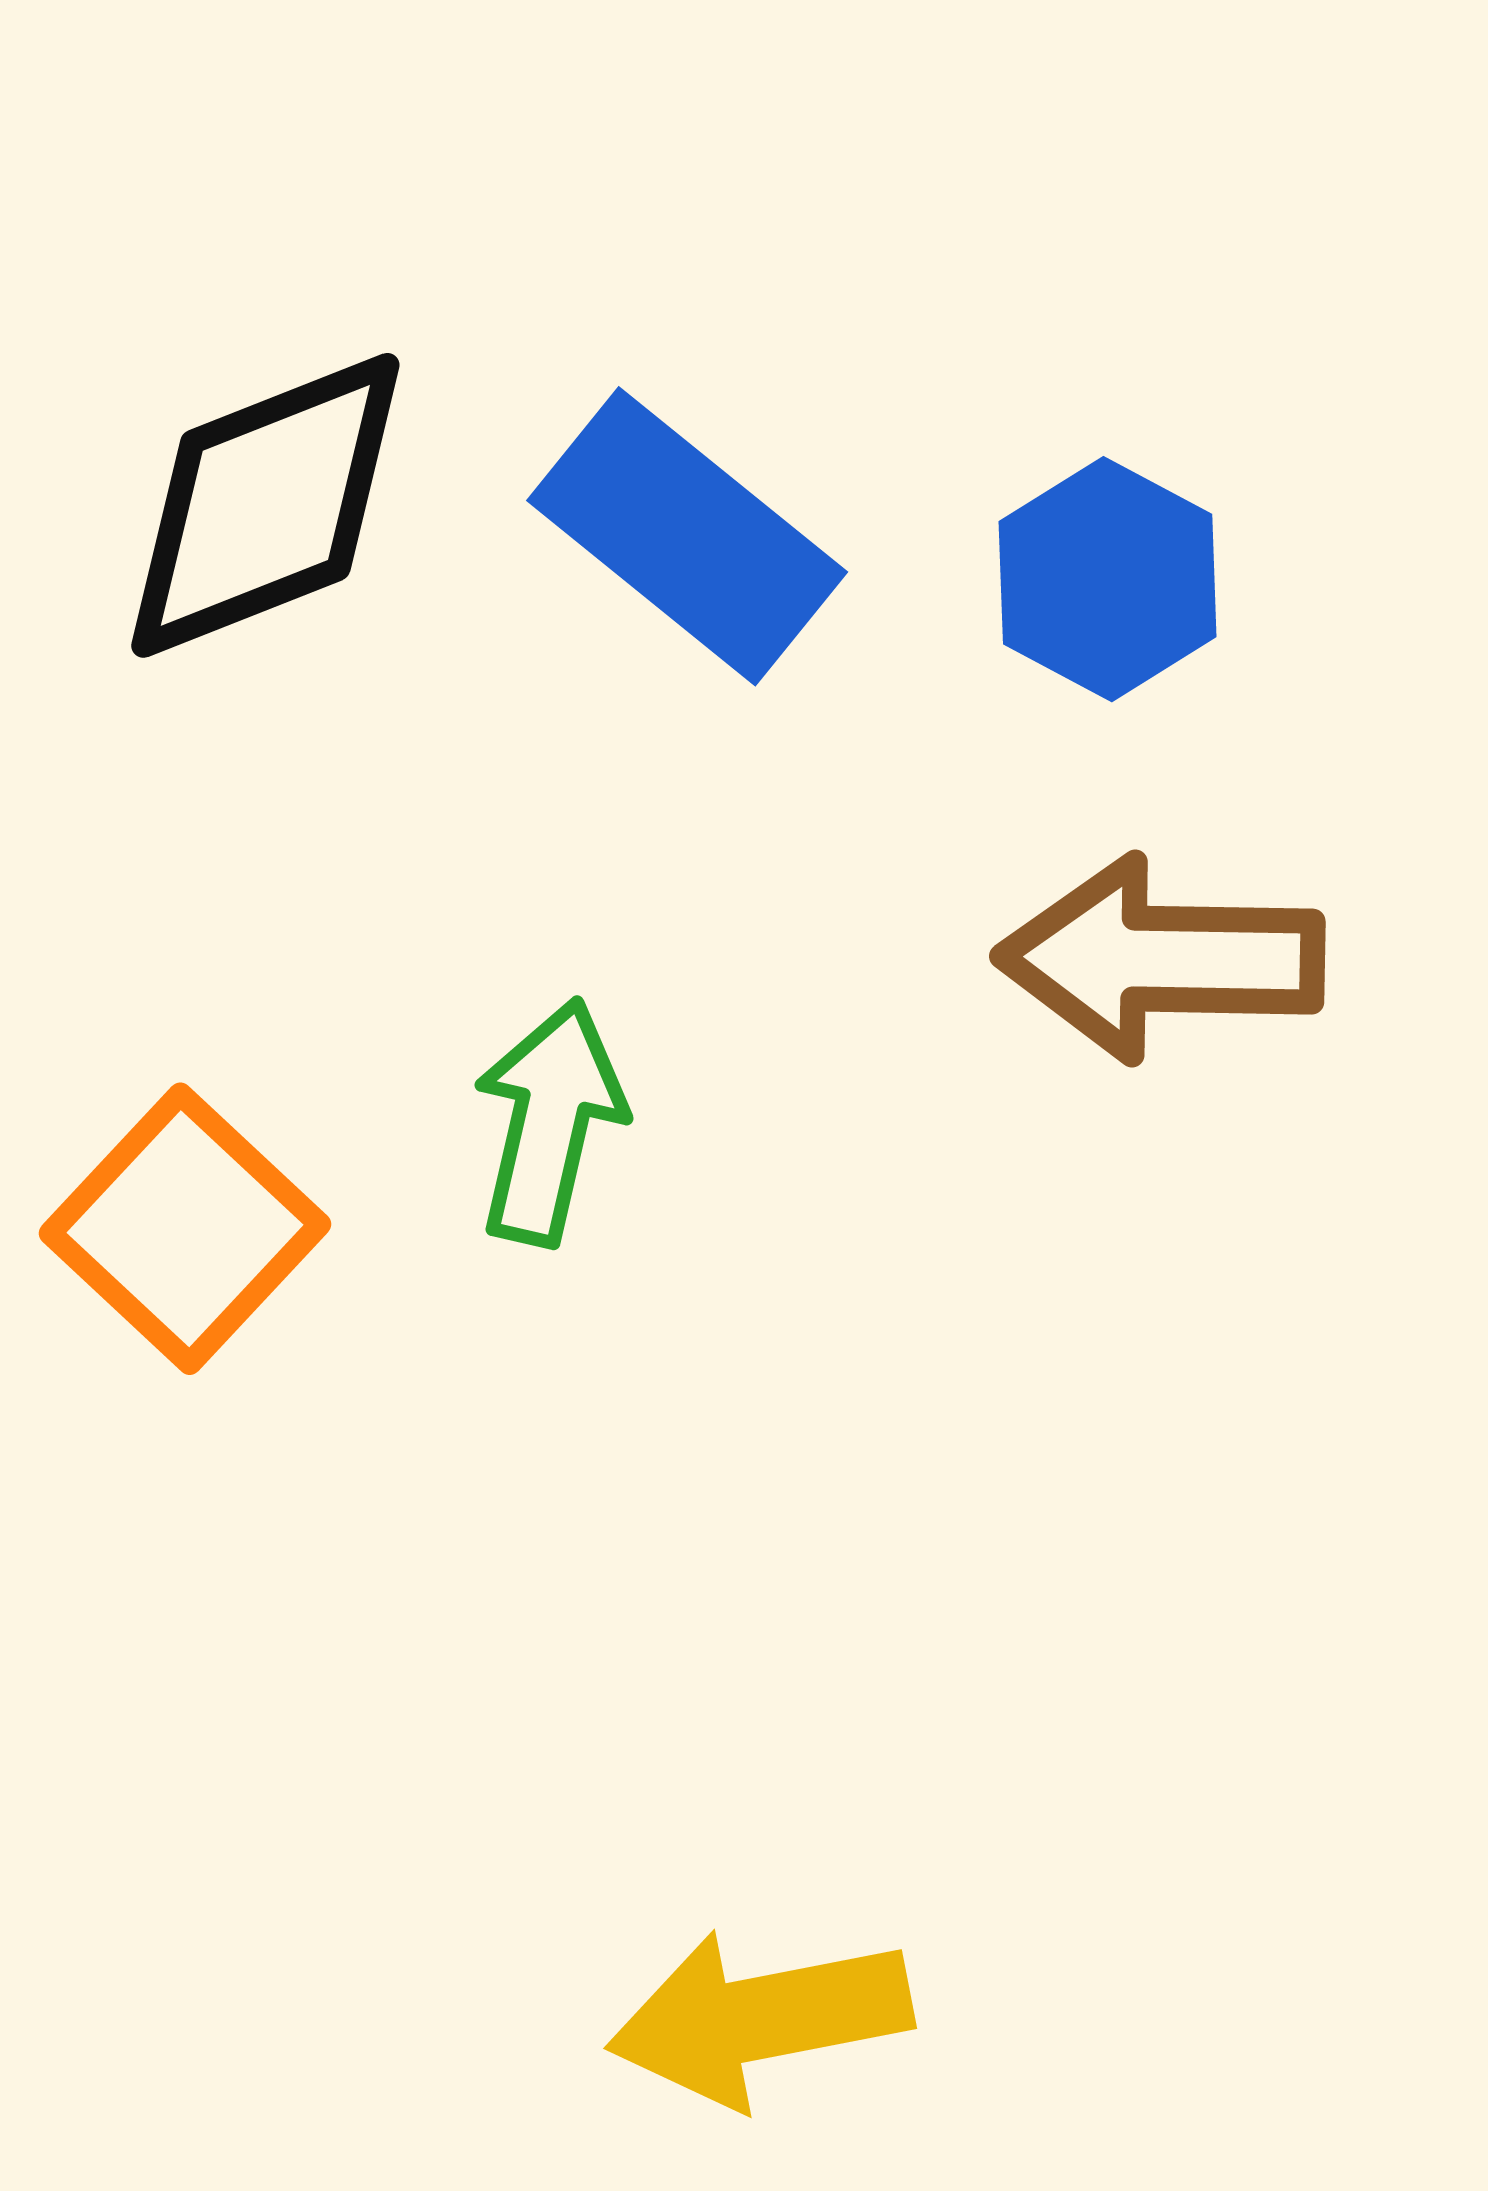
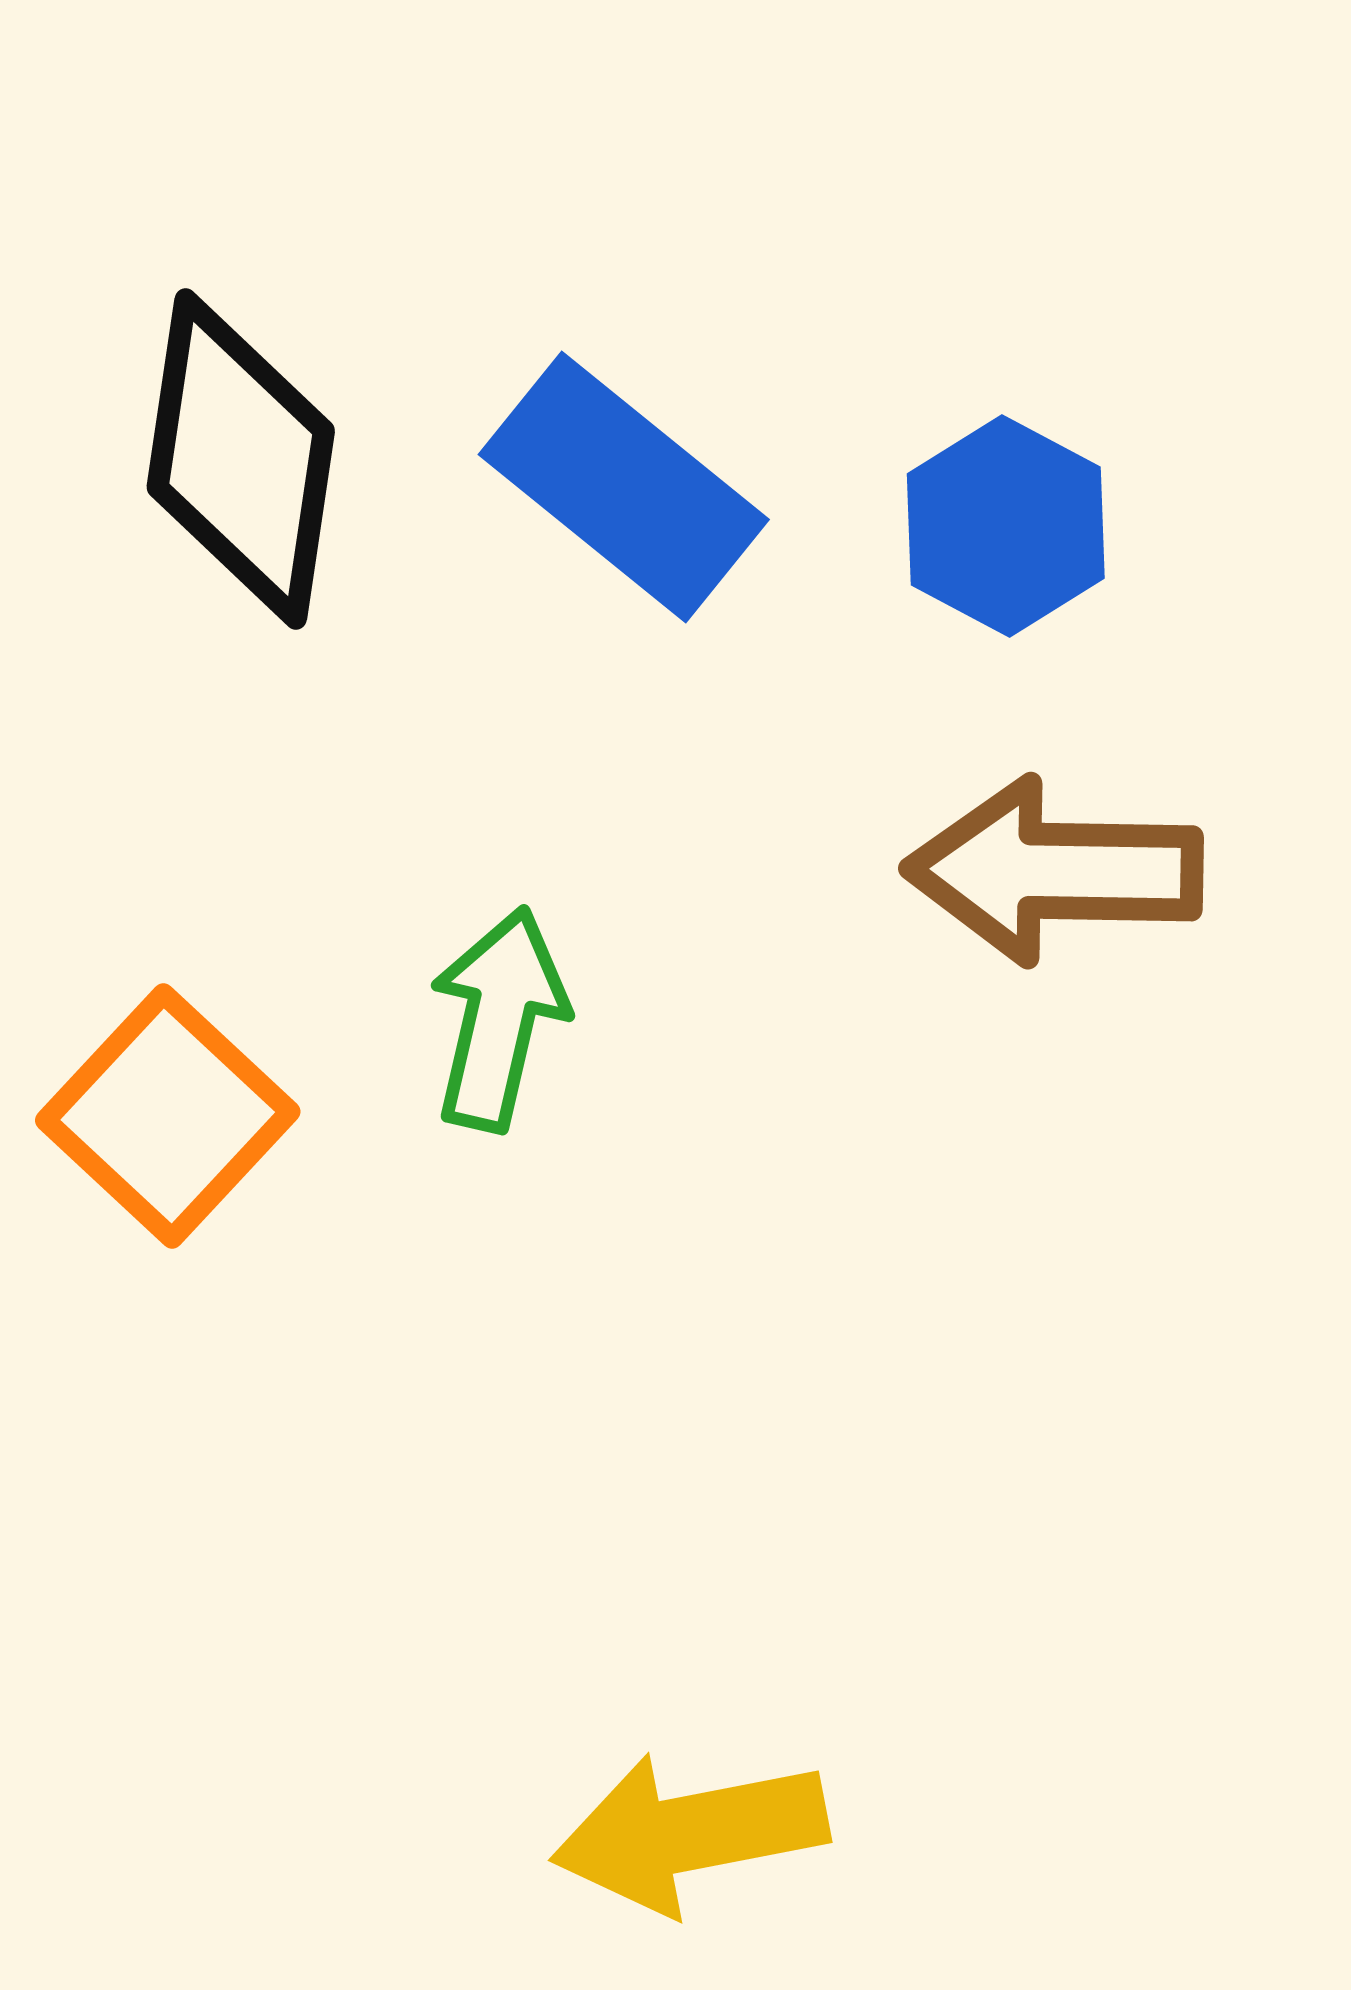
black diamond: (265, 505) -> (241, 459), turned -60

